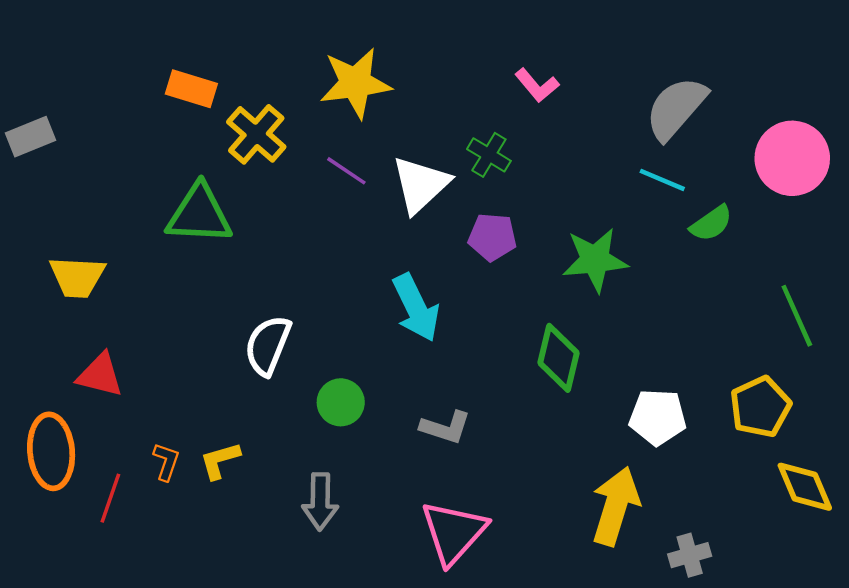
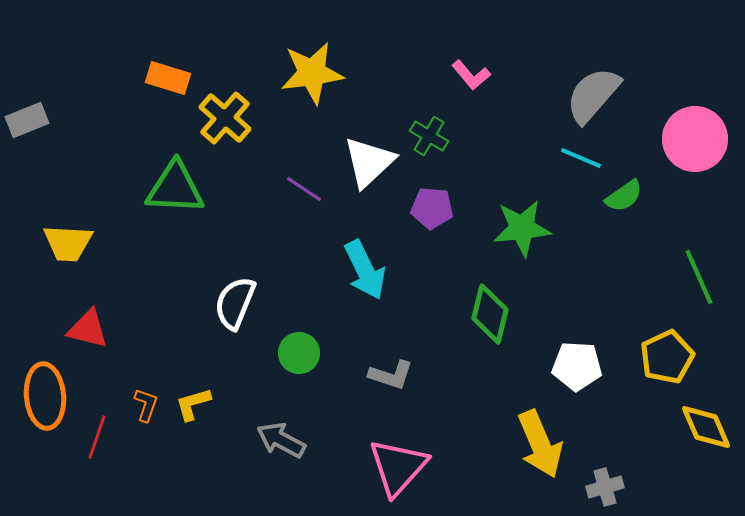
purple line: (346, 171) -> (304, 189), moved
gray arrow: (320, 502) -> (281, 440), turned 117
yellow arrow: (616, 506) -> (540, 444), turned 140

